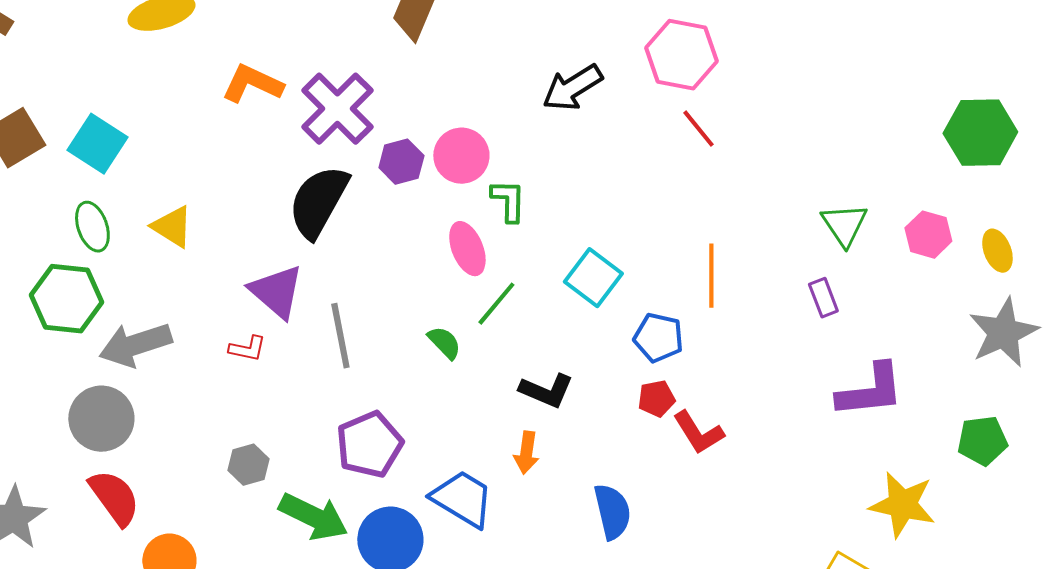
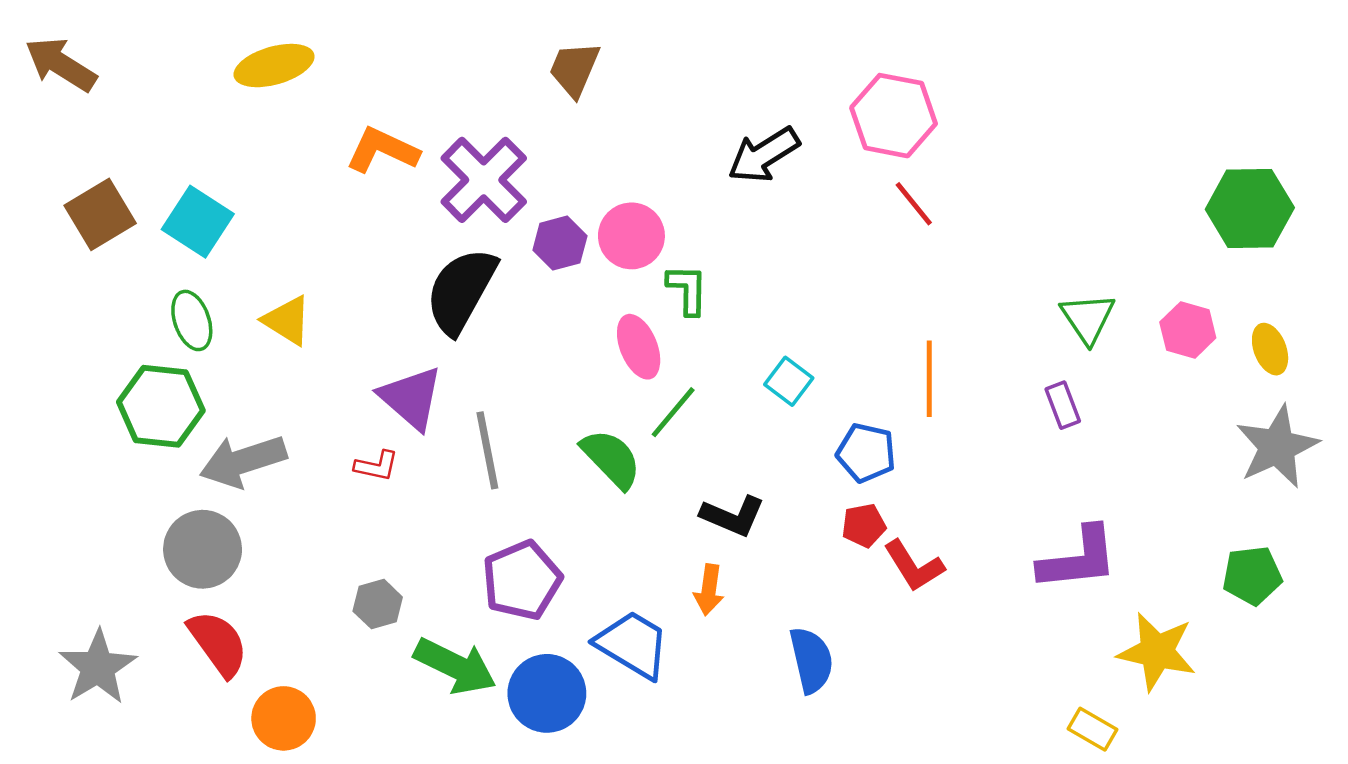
cyan square: (593, 278) -> (789, 381), size x0.7
green semicircle: (444, 343) -> (611, 459), size x1.5
purple L-shape: (870, 391) -> (1078, 559), moved

